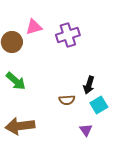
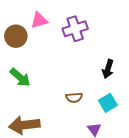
black arrow: (89, 85) -> (108, 69), moved

